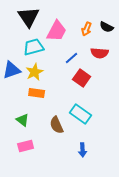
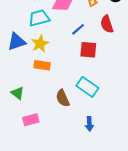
red semicircle: (100, 53) -> (107, 24), turned 66
red square: (82, 78) -> (88, 50), turned -30
green triangle: (23, 120) -> (17, 93), moved

